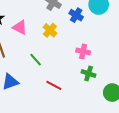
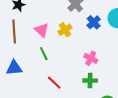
pink triangle: (20, 27) -> (42, 30), moved
green cross: (89, 73) -> (90, 81), turned -32

